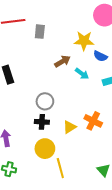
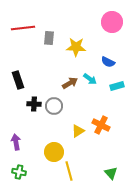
yellow star: (84, 41) -> (76, 47), moved
brown arrow: (62, 61) -> (70, 83), moved
black cross: (42, 122) -> (34, 104), moved

